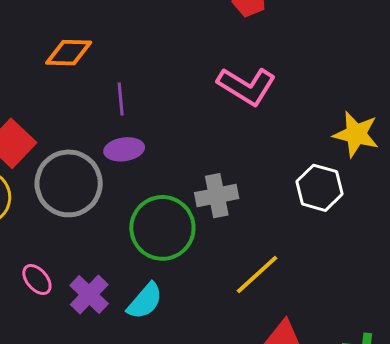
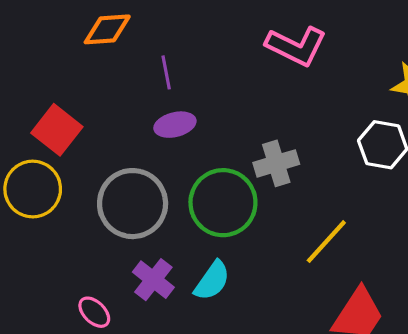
gray circle: (69, 183) -> (133, 204), moved
pink ellipse: (37, 280) -> (94, 312), moved

